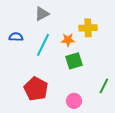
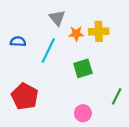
gray triangle: (42, 14) -> (57, 18), moved, turned -42
orange star: (68, 40) -> (76, 34), moved
red pentagon: (36, 89) -> (25, 96), moved

